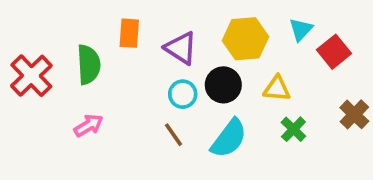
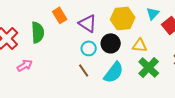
orange rectangle: (129, 33) -> (60, 15), turned -35
pink arrow: (89, 125) -> (25, 65), moved
green cross: (293, 129) -> (149, 67), size x1.5

